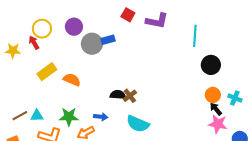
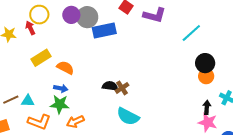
cyan line: (195, 36) -> (191, 33), turned 40
blue rectangle: (108, 40) -> (104, 30), size x1.6
gray circle: (92, 44) -> (87, 17), moved
orange circle: (213, 95) -> (206, 76), moved
black arrow: (216, 109) -> (207, 107), turned 40
blue arrow: (101, 117) -> (61, 88), moved

